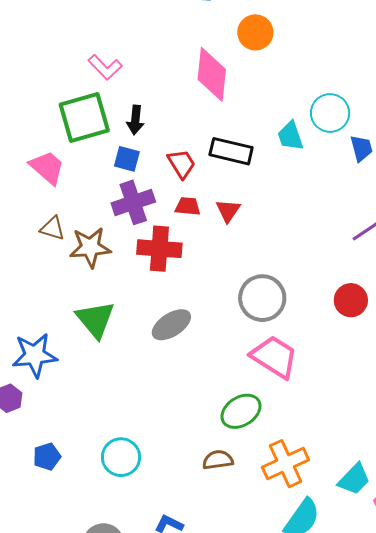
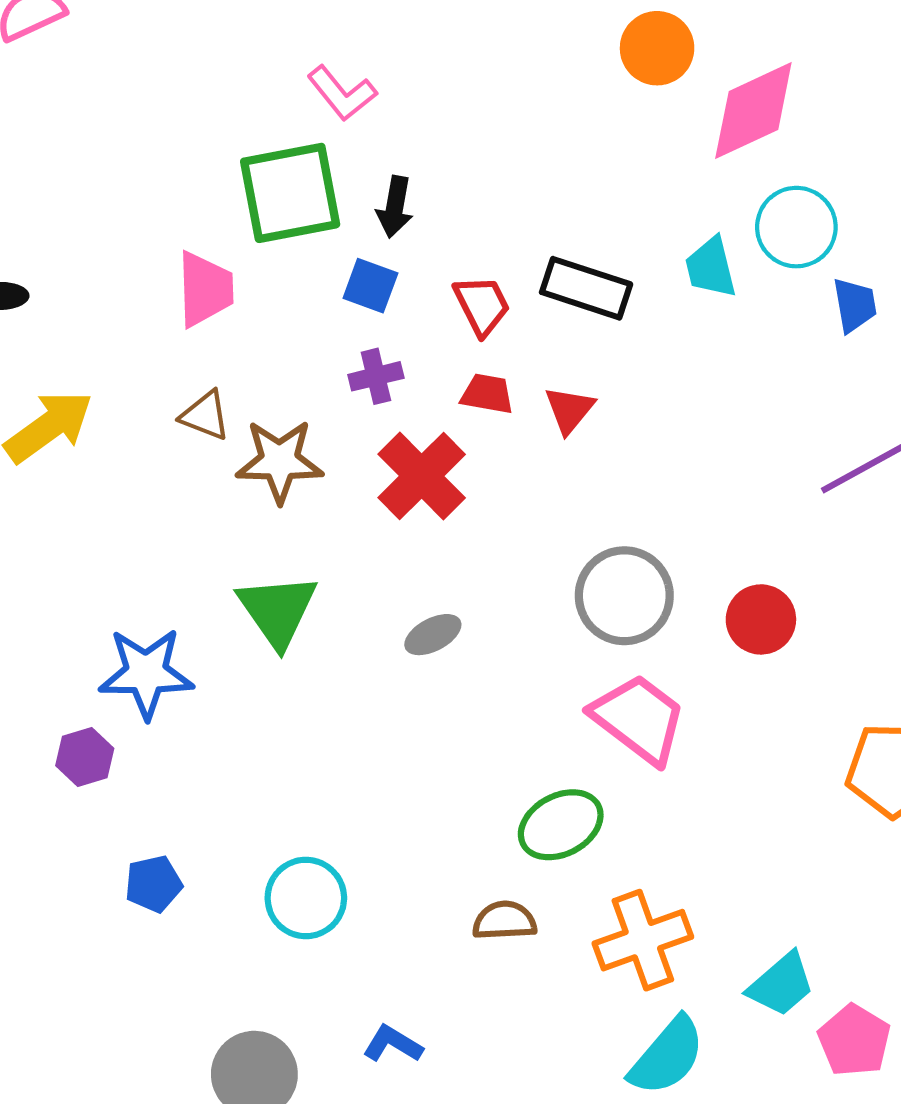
pink diamond: (212, 74) -> (753, 111), moved, turned 54
pink trapezoid: (47, 167) -> (205, 289), turned 42
purple cross: (133, 202) -> (376, 376), size x0.6
red cross: (159, 249) -> (422, 476), turned 36
red circle: (351, 300) -> (761, 619), moved
gray ellipse: (171, 325) -> (433, 635), size x0.7

